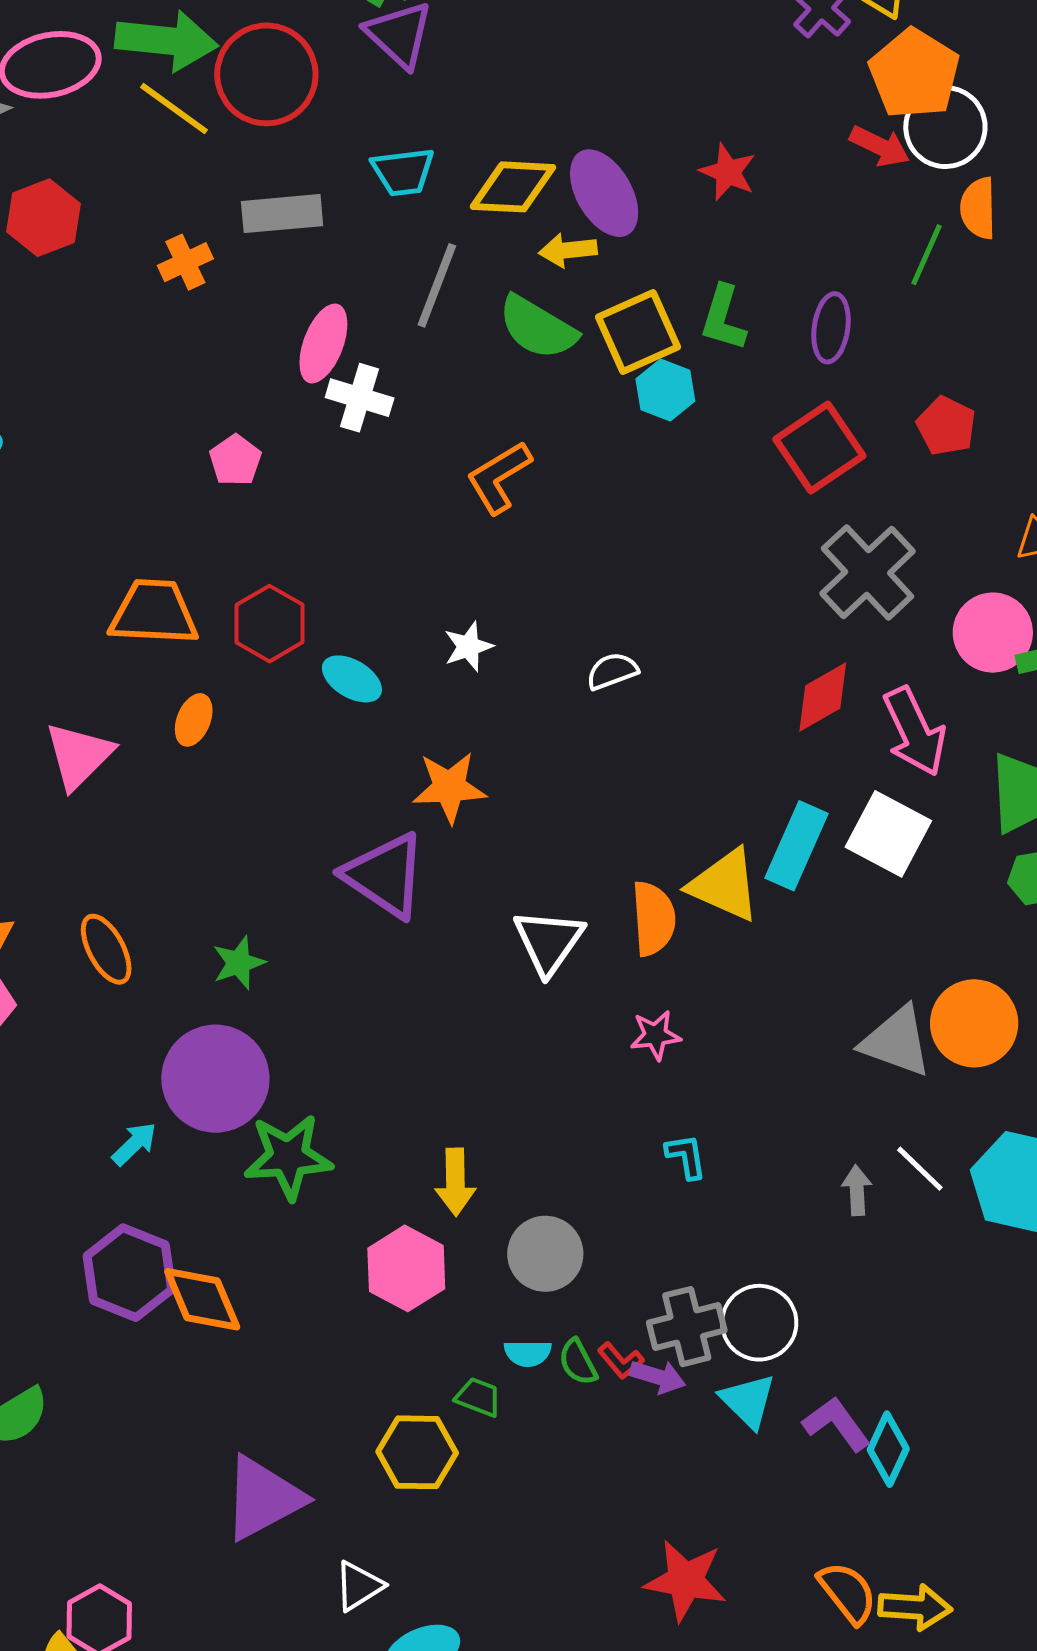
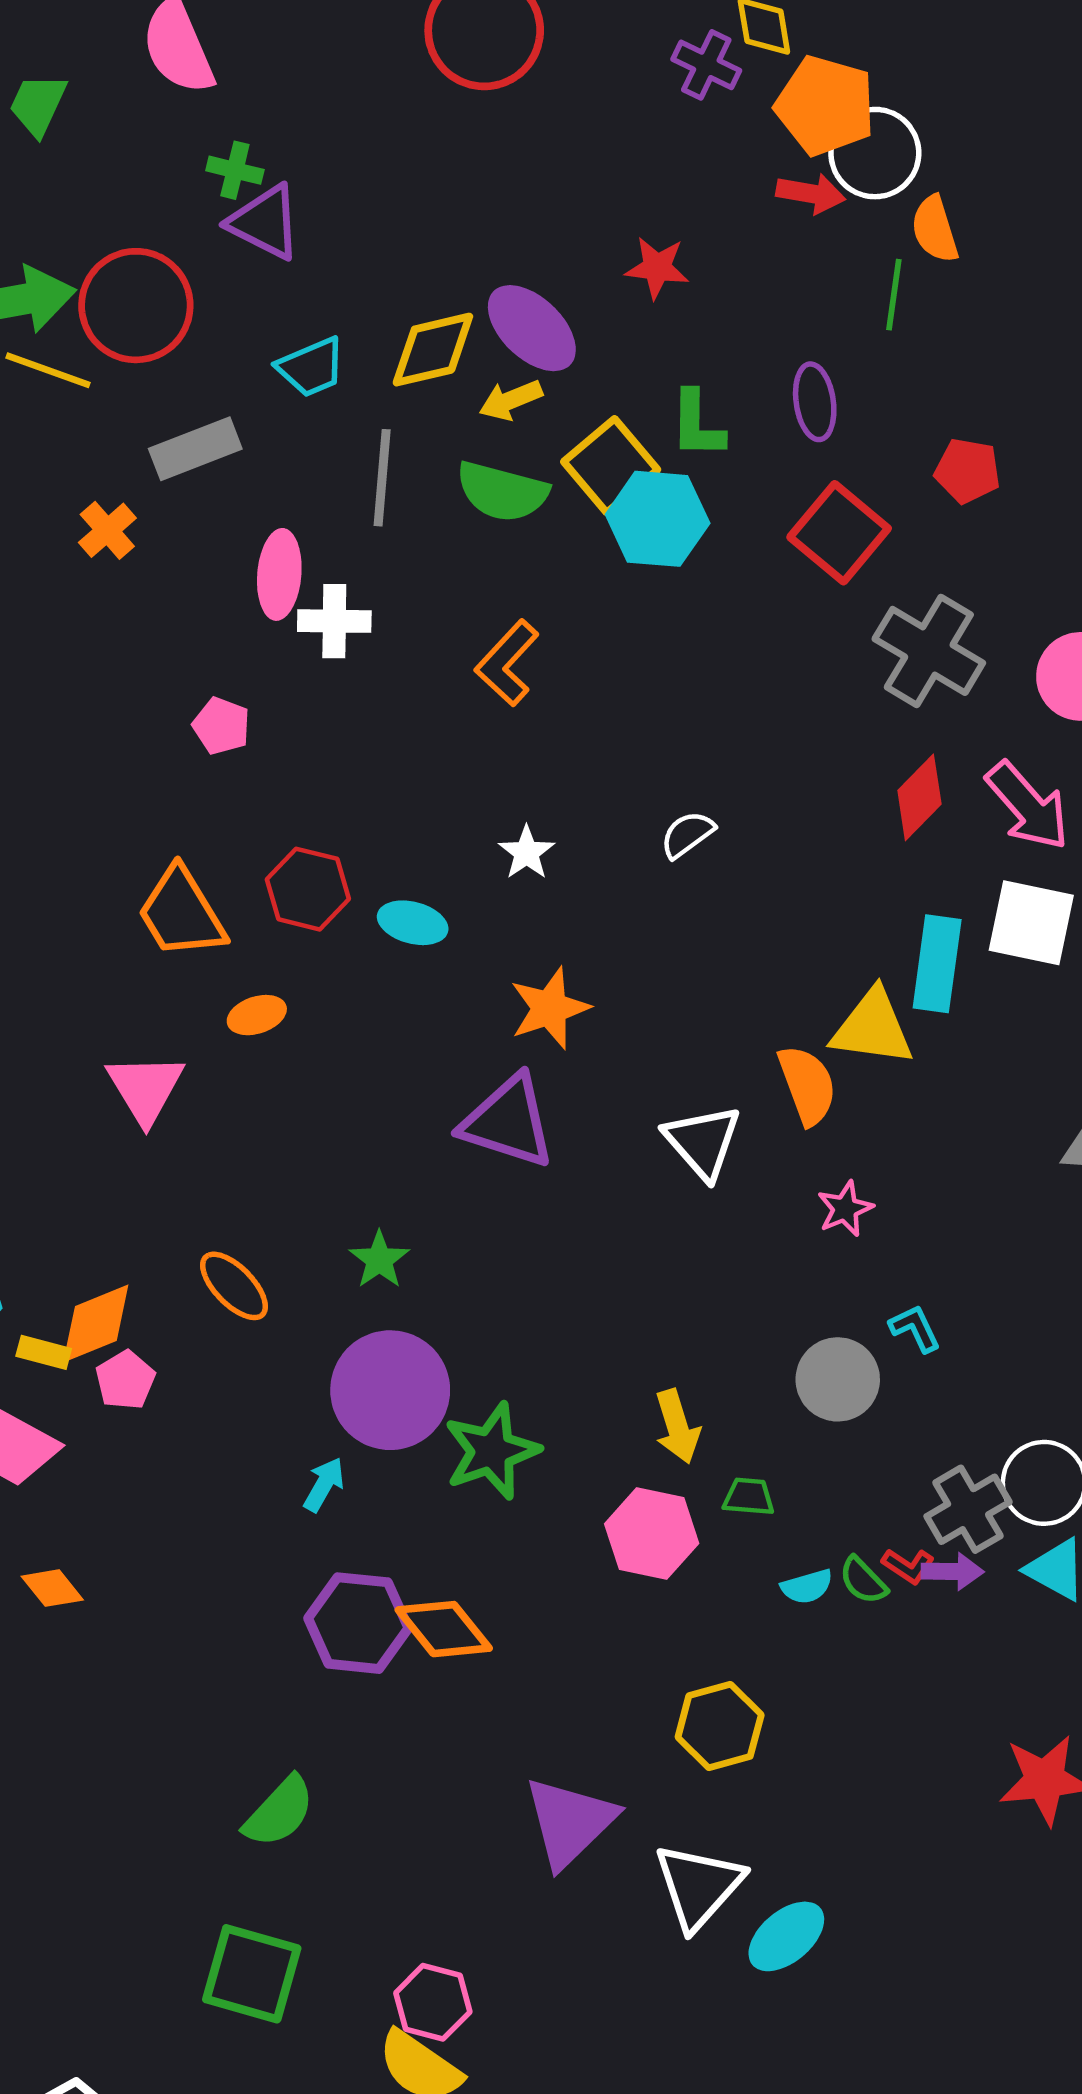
cyan hexagon: (665, 390) -> (658, 519), size x1.5
orange trapezoid: (154, 612) -> (181, 913), turned -108
orange ellipse: (194, 720) -> (257, 1015), turned 66
gray circle: (545, 1254) -> (838, 1379), moved
green trapezoid: (478, 1397) -> (749, 1497), moved
white triangle: (359, 1586) -> (698, 1886), size x1.6

